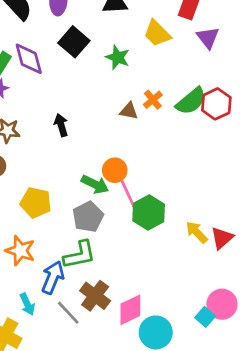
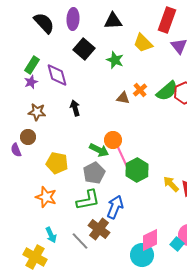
purple diamond: (29, 59) -> (57, 75), moved
blue arrow: (53, 277) -> (115, 207), moved
pink diamond: (130, 310) -> (150, 240), moved

